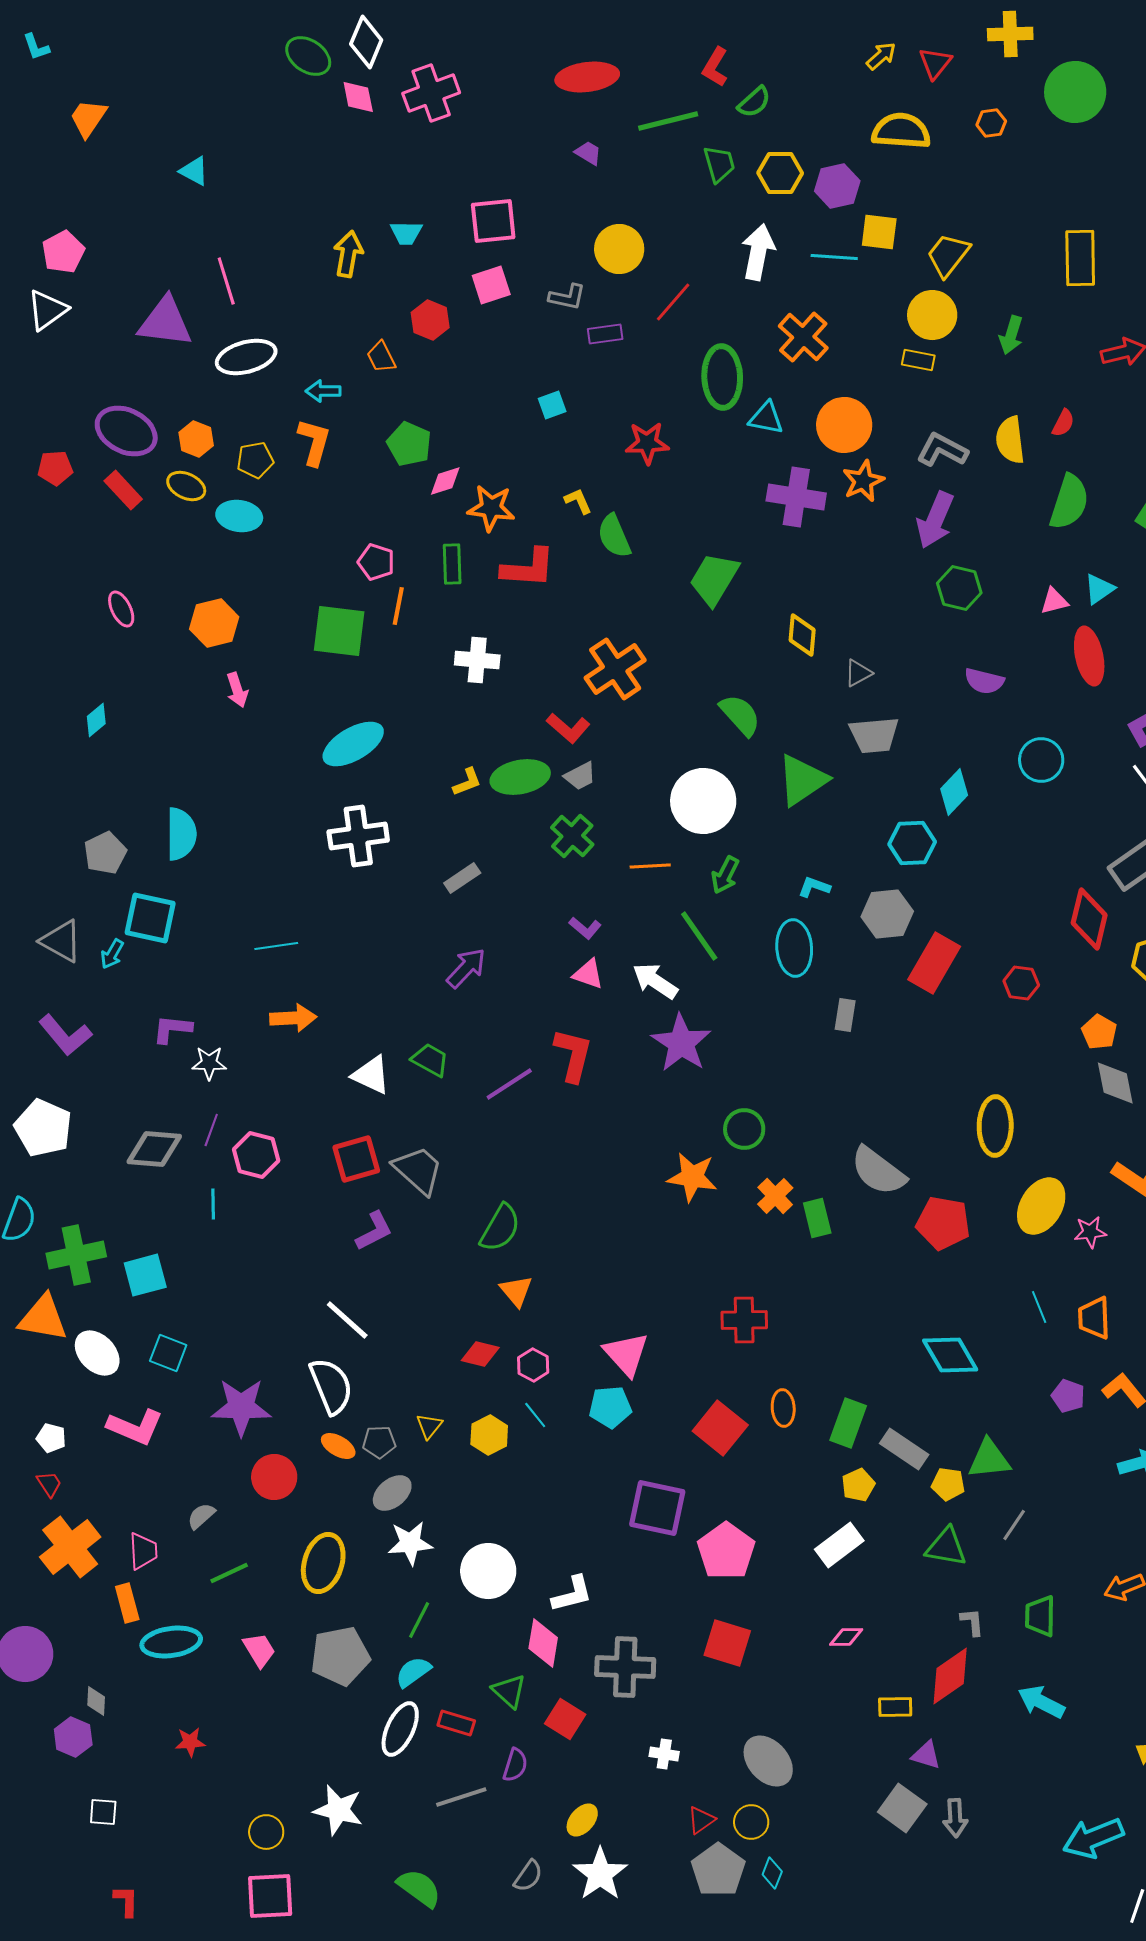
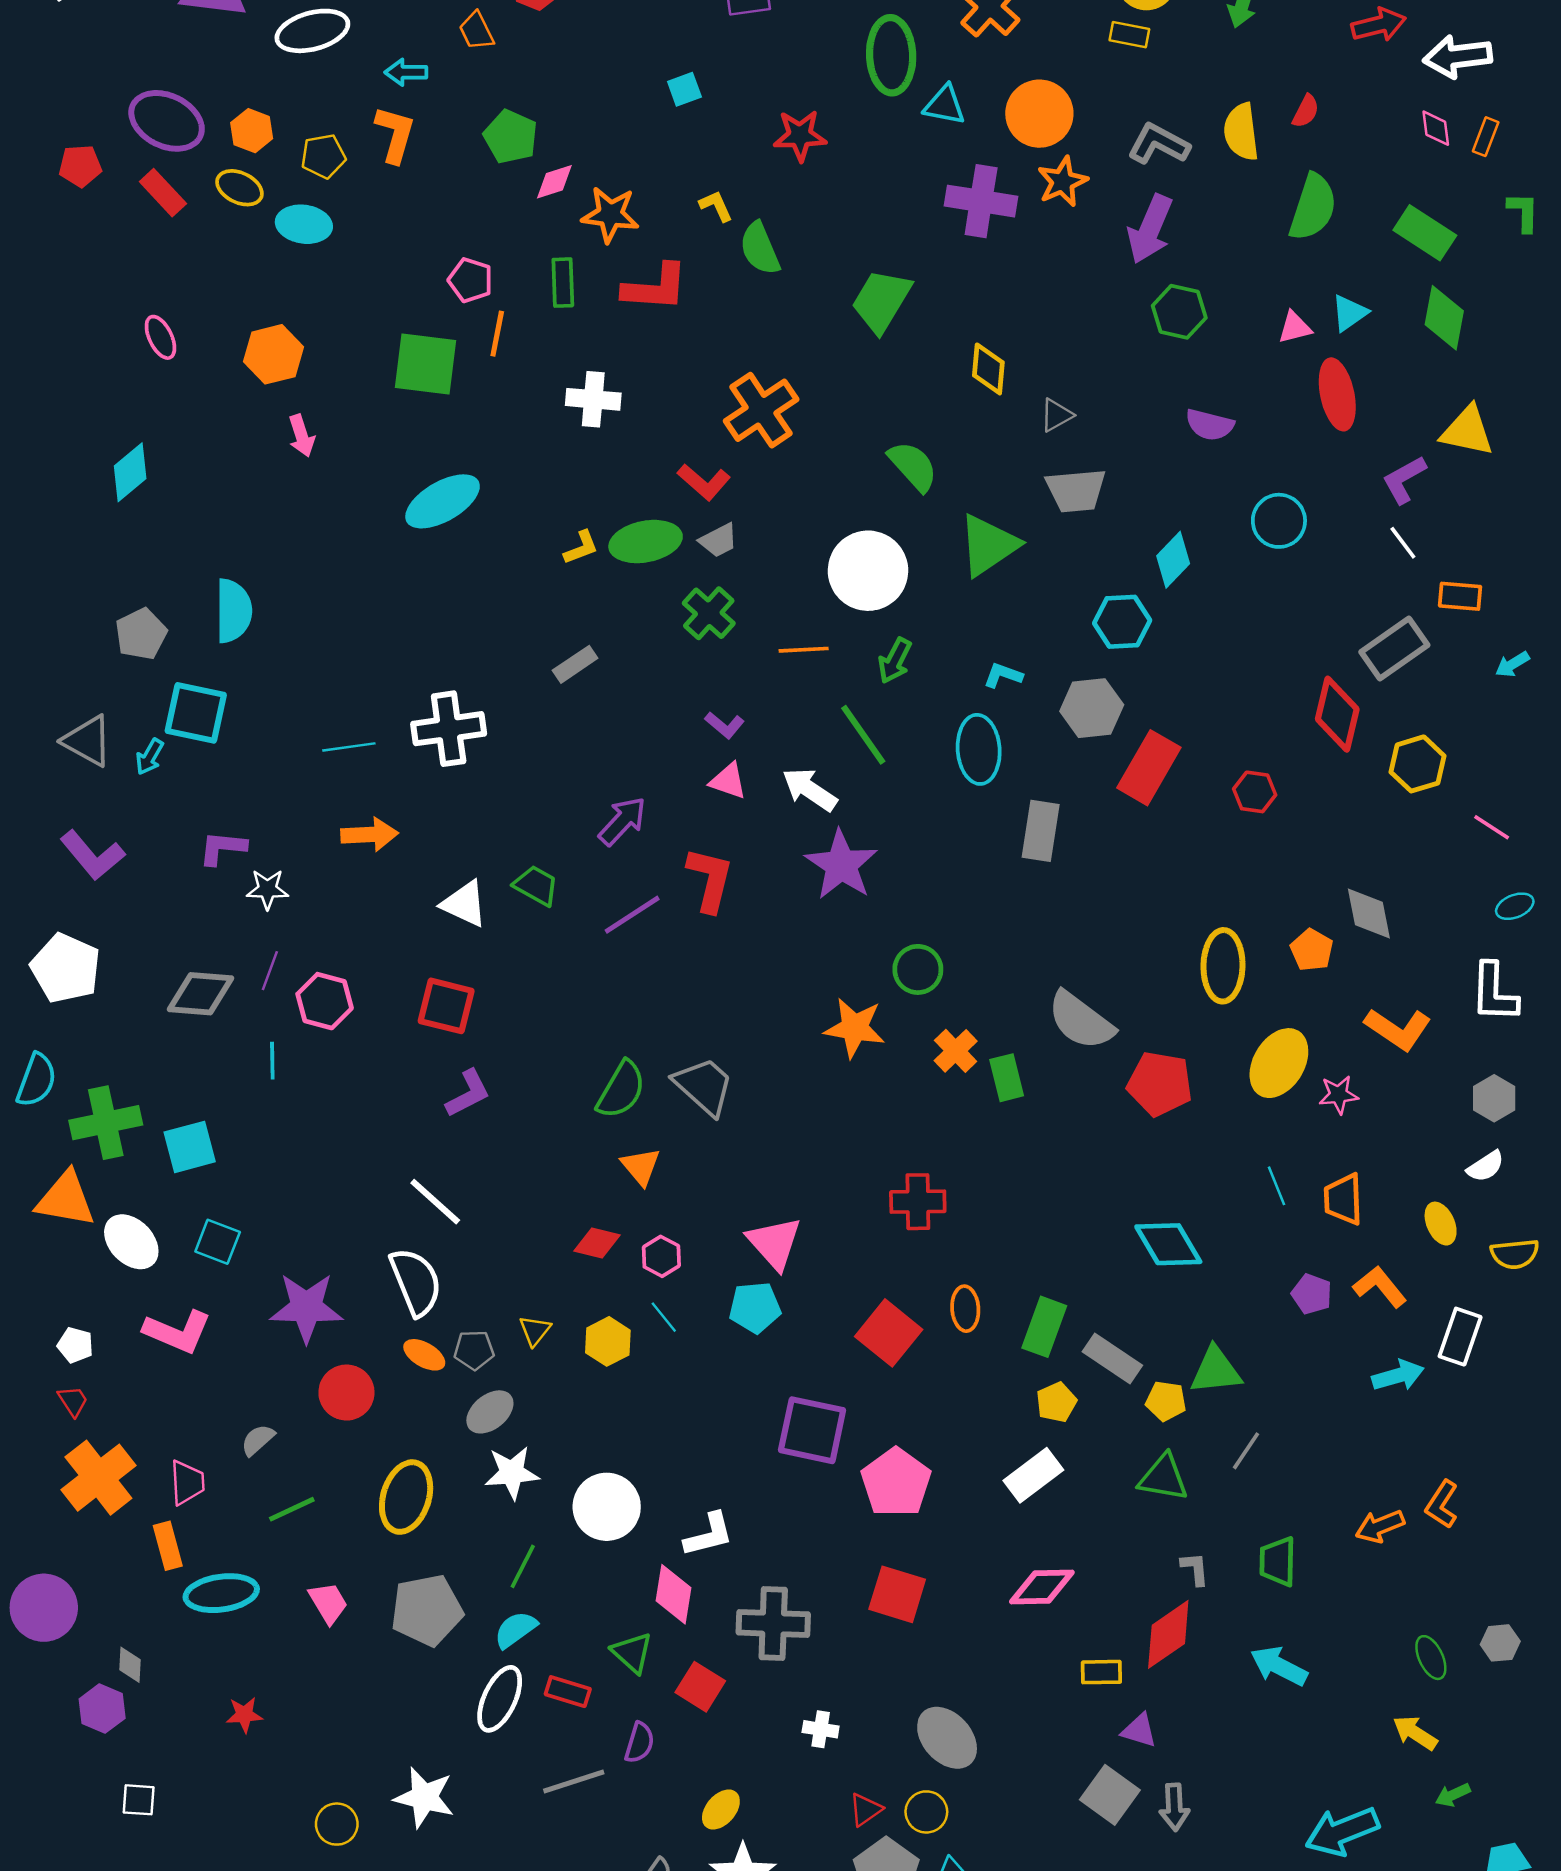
cyan diamond: (96, 720) -> (130, 472), size x1.4
white cross: (358, 836) -> (449, 729), moved
purple arrow: (466, 968) -> (622, 821), moved
gray rectangle: (845, 1015) -> (1041, 831), size x1.5
orange pentagon: (1099, 1032) -> (1312, 950), moved
red square: (356, 1159) -> (446, 1006), turned 30
gray trapezoid: (418, 1170) -> (704, 1086), moved
pink diamond: (846, 1637) -> (1042, 1587), size x1.6

